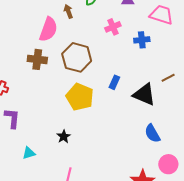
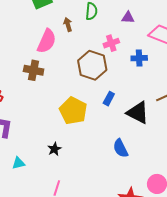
brown hexagon: (77, 57) -> (92, 65), moved
blue semicircle: (152, 133) -> (121, 148), moved

